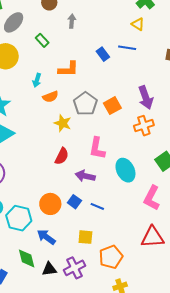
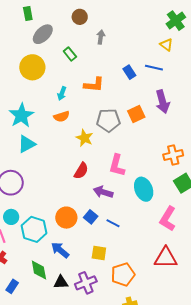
orange semicircle: (50, 97) -> (62, 117), moved
purple arrow: (146, 98) -> (163, 102), moved
gray pentagon: (85, 104) -> (108, 120), turned 30
orange square: (112, 106) -> (136, 114), moved
orange cross: (144, 126) -> (173, 155), moved

